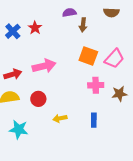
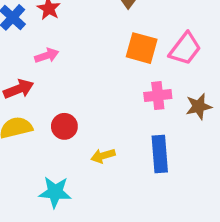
pink arrow: (44, 66) -> (47, 56), moved, size x0.6
blue rectangle: (94, 120) -> (160, 154), size x1.5
cyan star: (19, 129) -> (55, 192), moved

